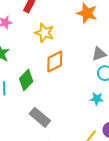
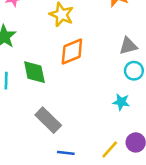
green diamond: (26, 80) -> (34, 72), turned -60

